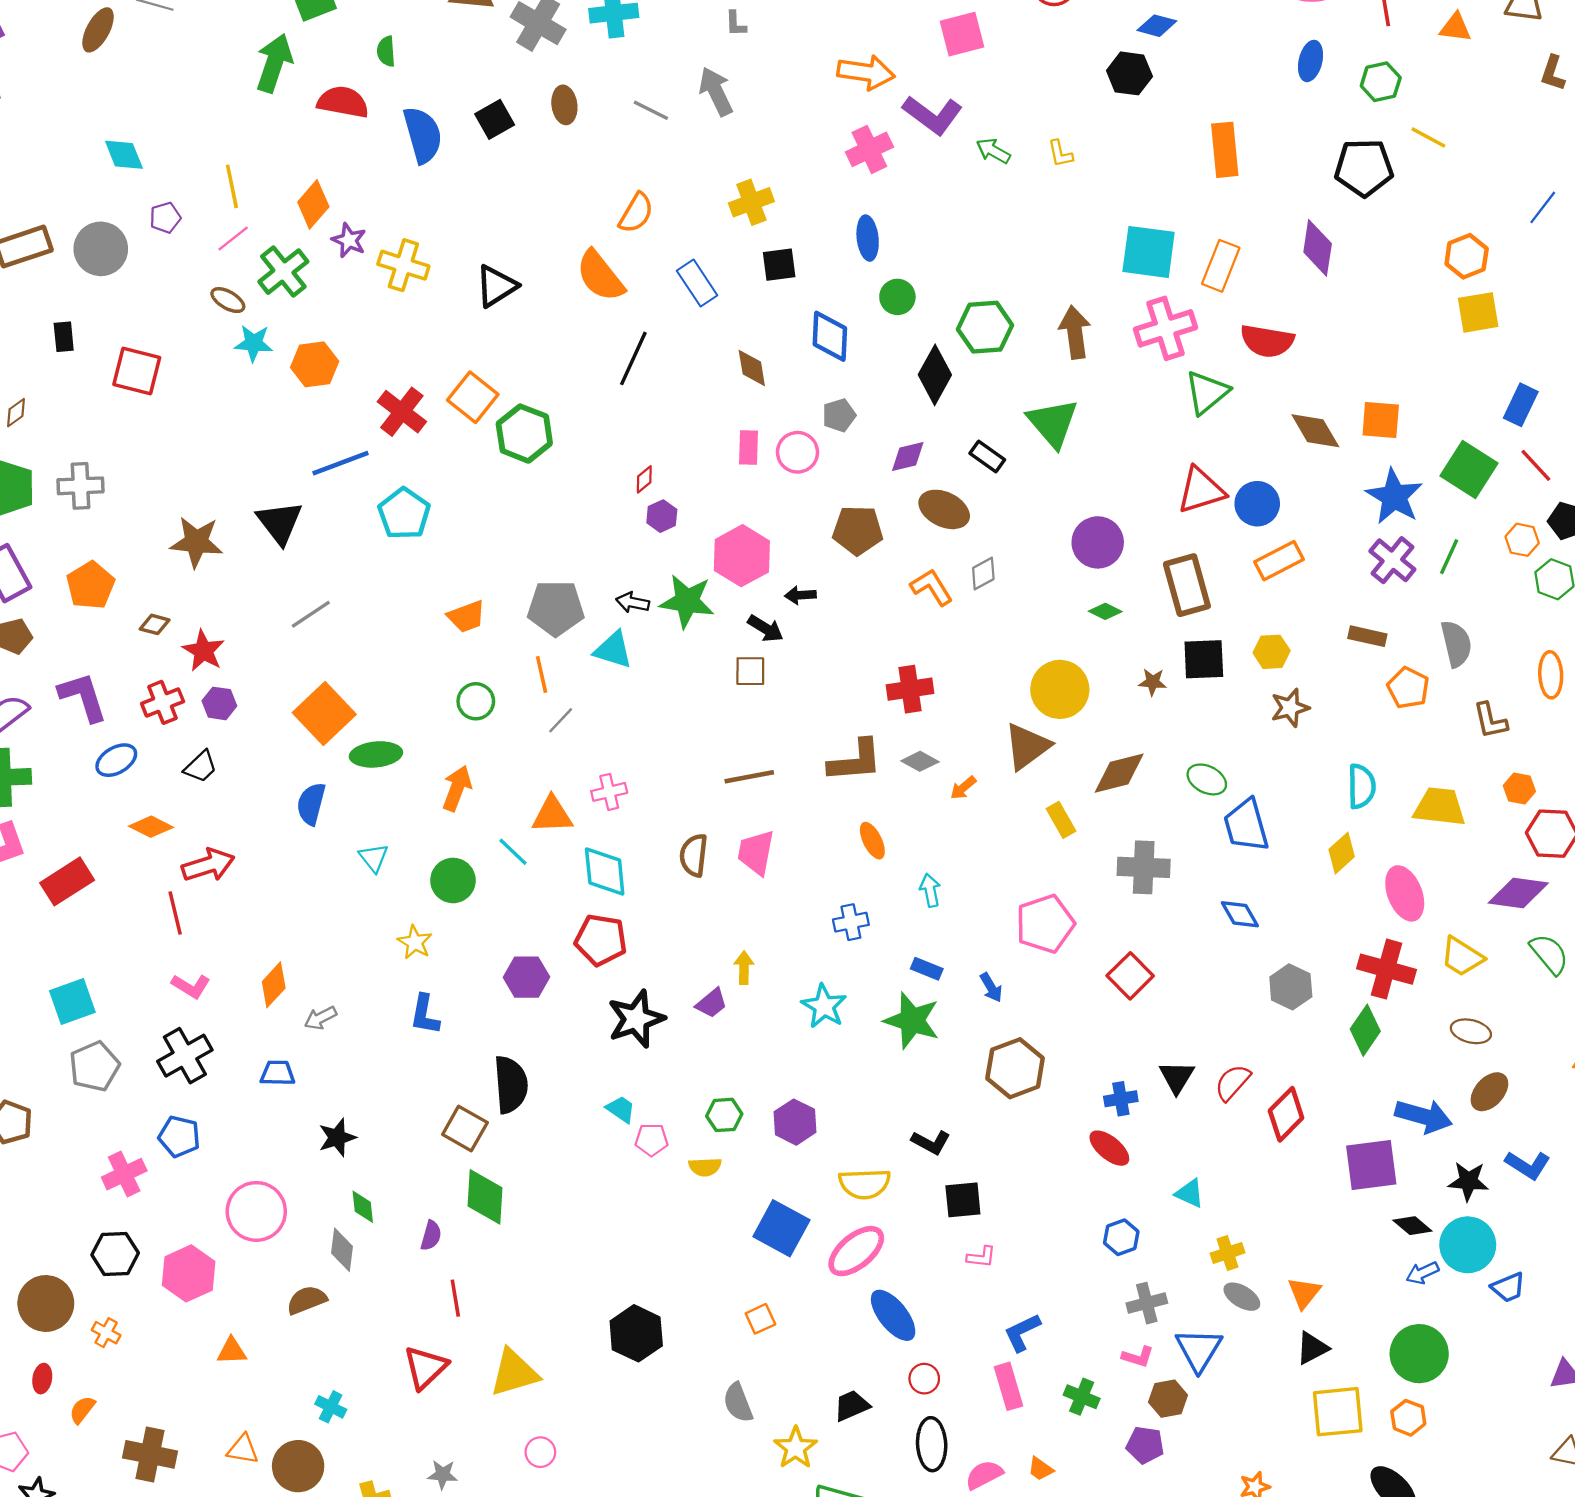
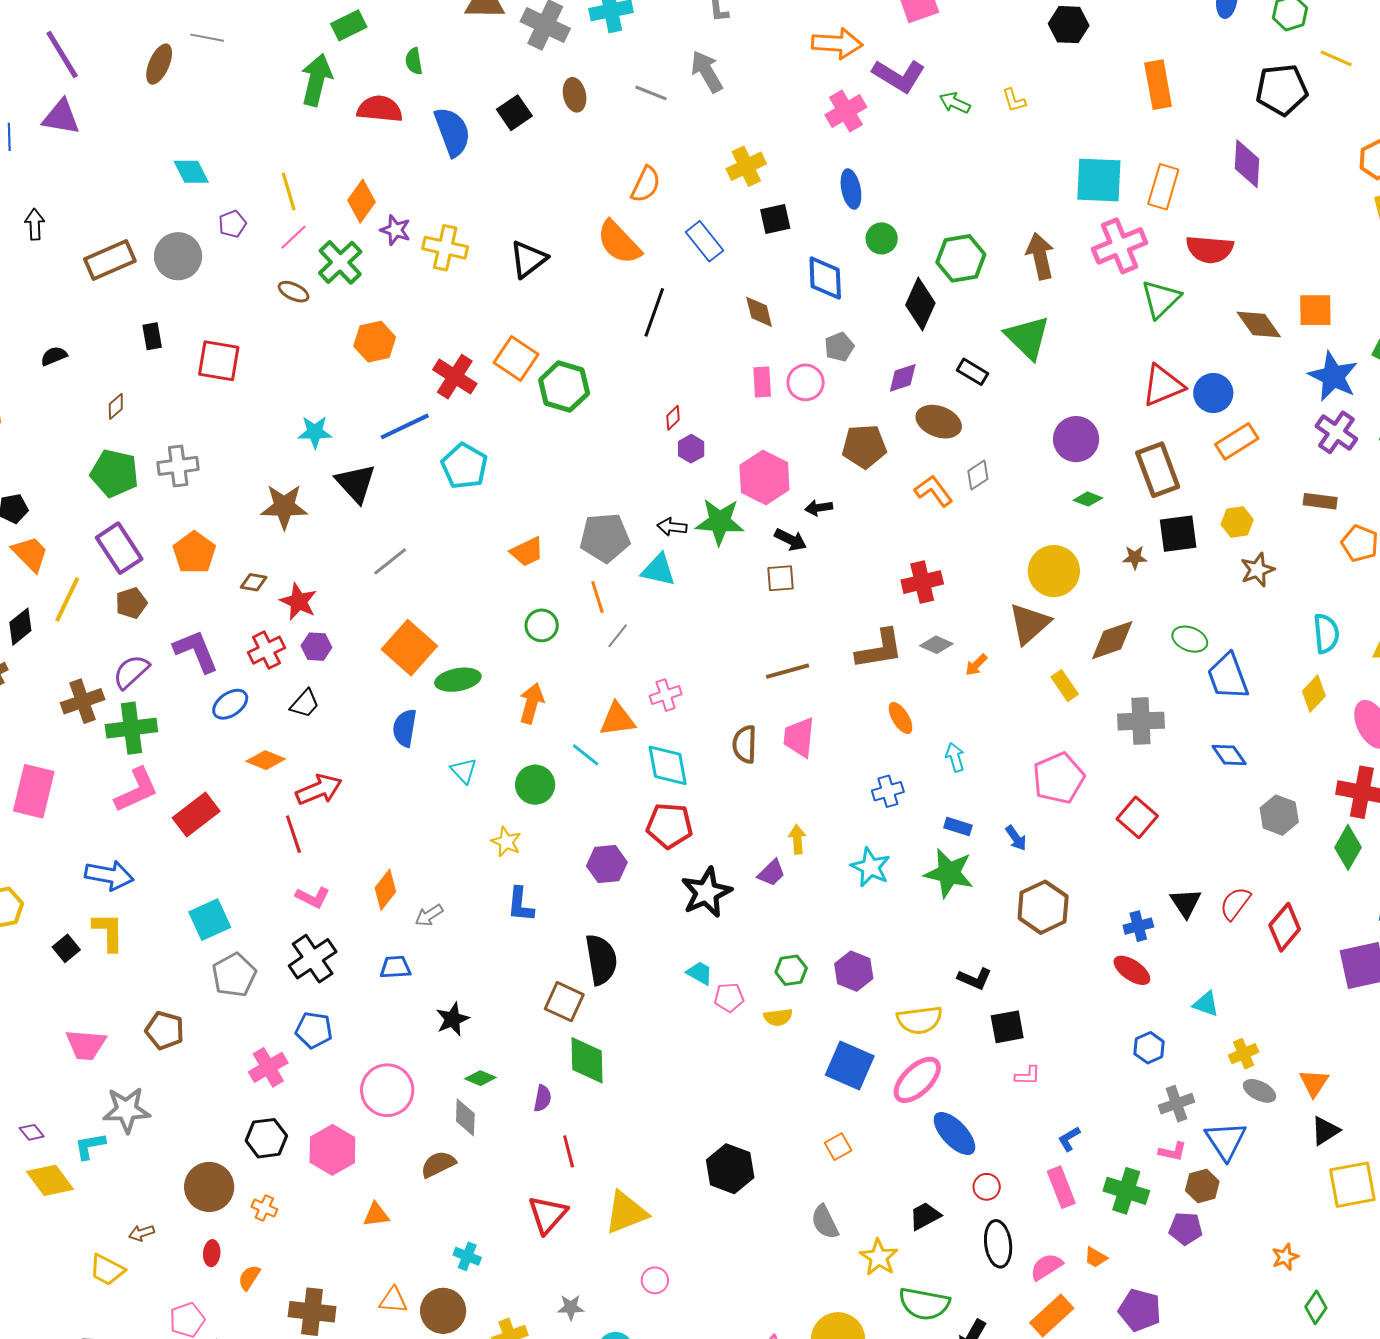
cyan star: (254, 343) -> (315, 432), moved
green diamond: (363, 1207) -> (480, 1078), turned -56
blue L-shape: (1022, 1332) -> (1069, 1139), size x0.7
green cross: (1082, 1397) -> (1126, 1191), size x1.4

